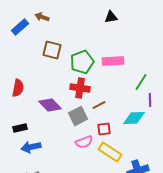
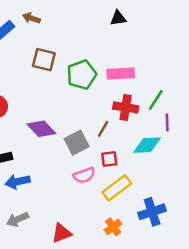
red cross: (80, 88) -> (126, 107), moved
brown line: (99, 105) -> (103, 129), turned -32
yellow rectangle: (110, 152) -> (117, 188), turned -70

